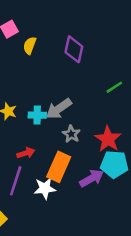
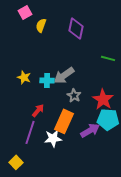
green line: (114, 87) -> (108, 58), turned 48
red arrow: (26, 153) -> (38, 110), turned -32

